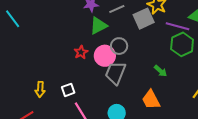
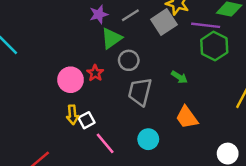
gray circle: (119, 46) -> (129, 60), moved
pink circle: (105, 56) -> (71, 80), moved
green arrow: (161, 71) -> (179, 77), moved
yellow arrow: (40, 89) -> (72, 115), moved

